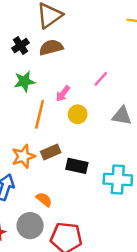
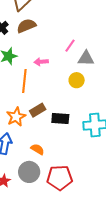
pink arrow: (63, 94) -> (41, 62), turned 56
yellow circle: (78, 114) -> (77, 80), moved
gray triangle: (122, 116) -> (86, 58), moved

